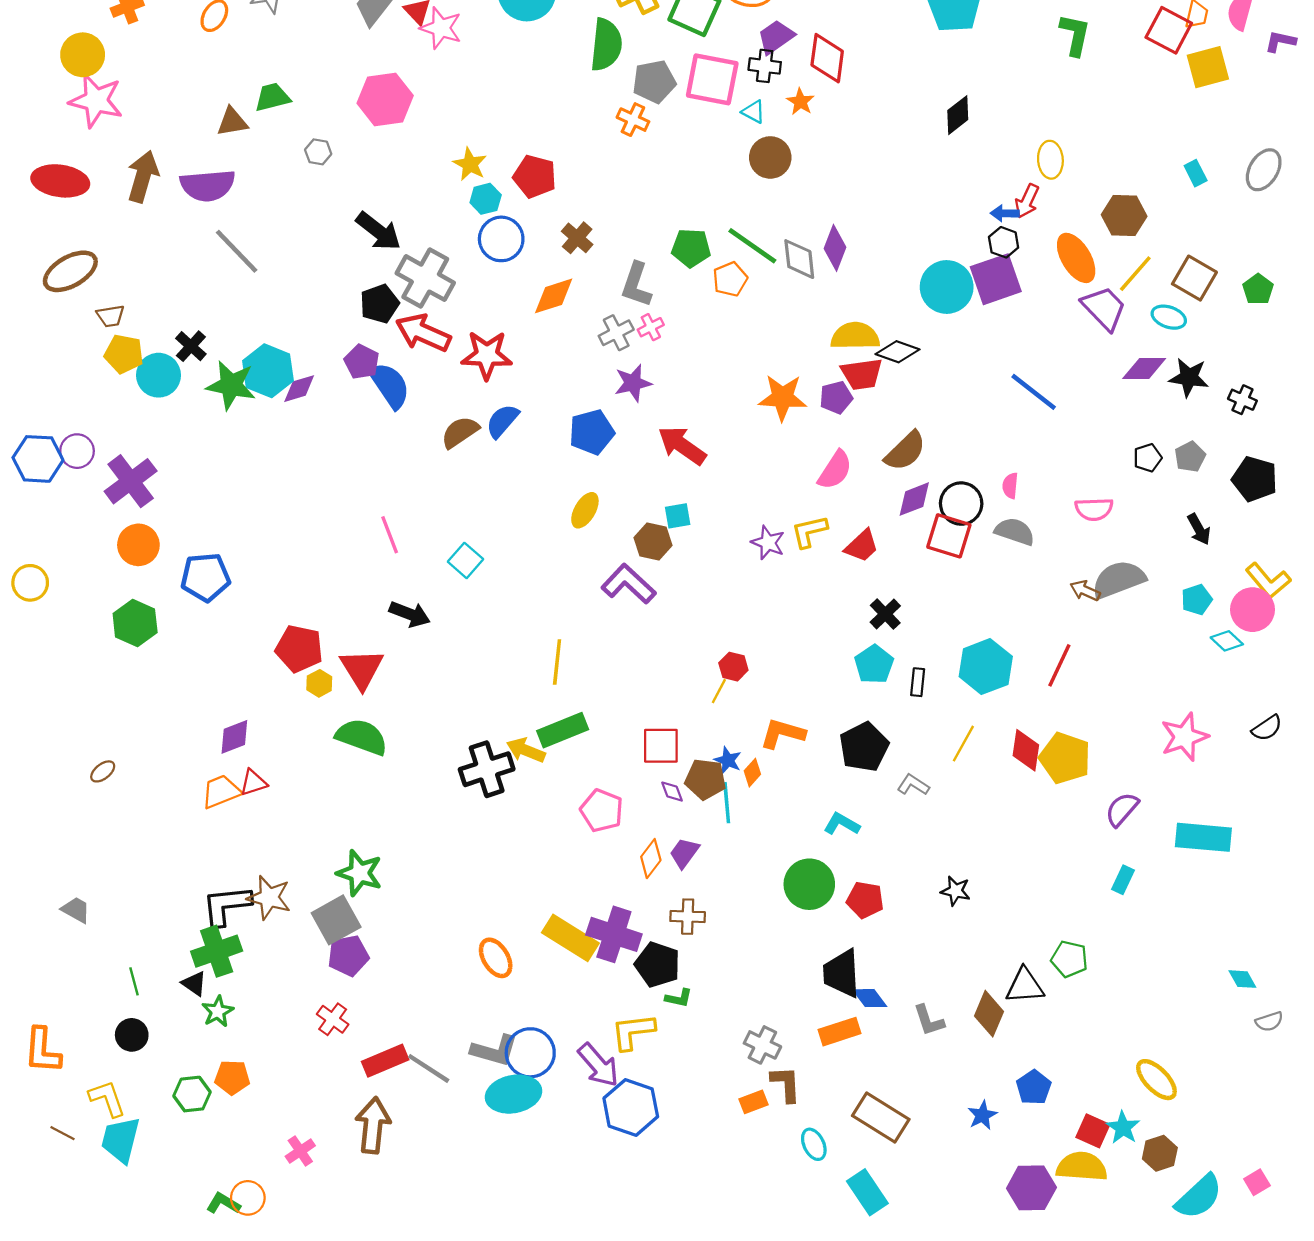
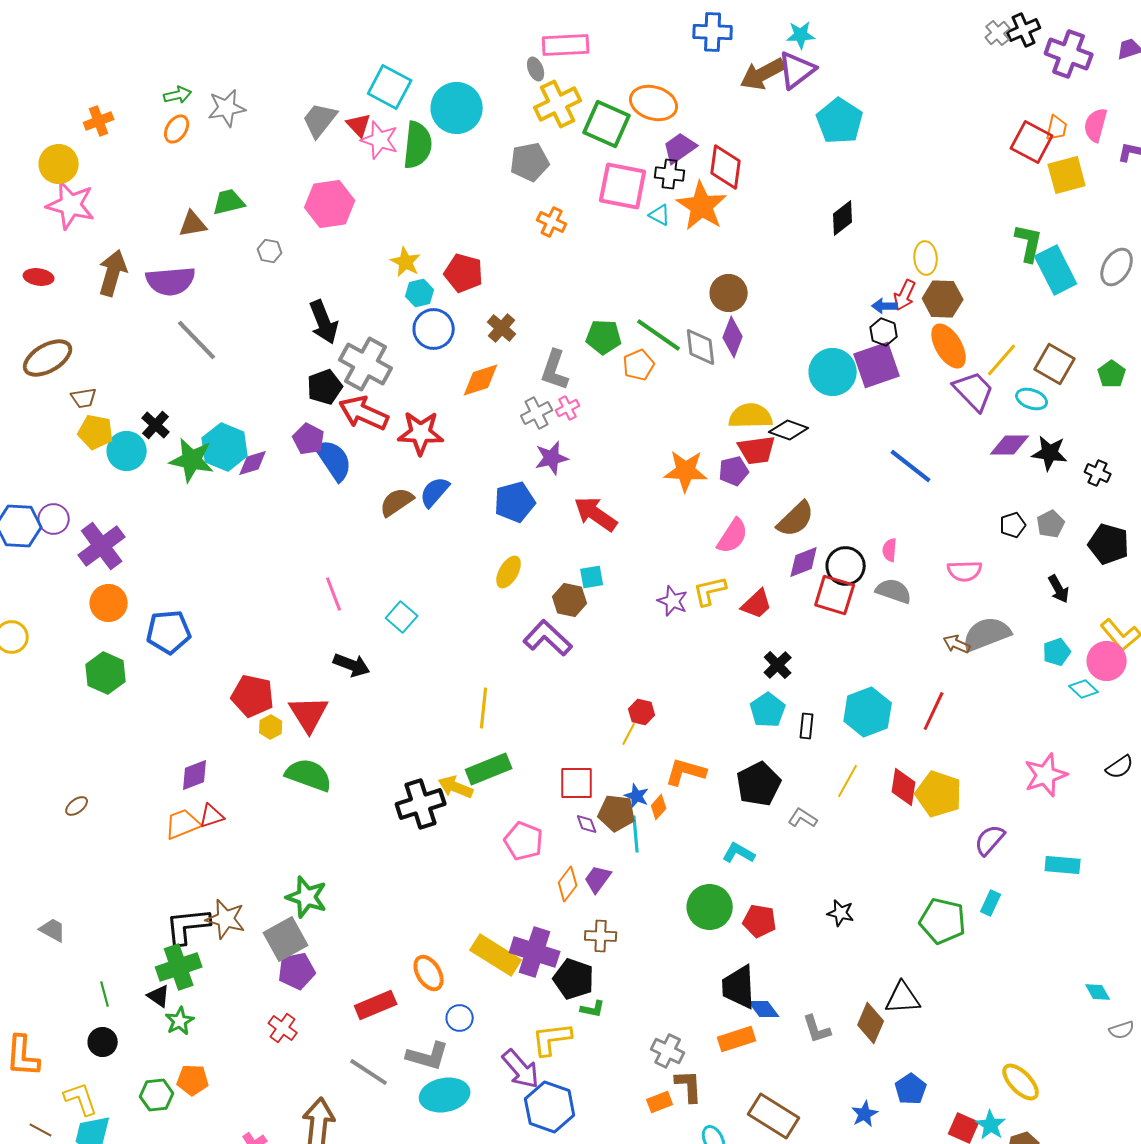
green L-shape: (1075, 35) -> (1029, 243), moved
green semicircle: (606, 45) -> (418, 145), moved
gray pentagon: (654, 82) -> (530, 162), moved
orange star: (800, 102) -> (702, 206), size x2.0
brown circle: (770, 157) -> (729, 293), moved
cyan rectangle: (1196, 173) -> (1056, 270), size x2.0
red ellipse: (60, 181) -> (39, 277), size x0.6
brown hexagon: (1124, 216) -> (943, 299), moved
black arrow: (378, 231) -> (324, 322), turned 30
cyan rectangle: (1203, 837) -> (1063, 865), size x0.7
green pentagon: (1069, 959) -> (943, 921), moved, size x1.4
blue circle: (530, 1053) -> (460, 1018), moved, size x0.6
red rectangle: (385, 1061) -> (376, 1005), moved

